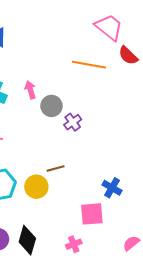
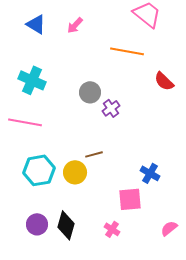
red semicircle: (128, 55) -> (164, 81), moved
pink arrow: (30, 90) -> (75, 25), moved, turned -120
pink cross: (74, 244) -> (112, 229), turned -35

